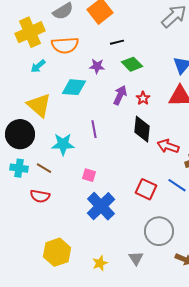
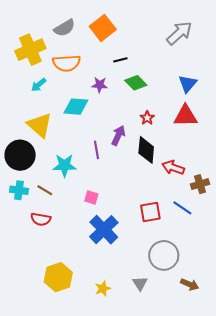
purple arrow: (120, 95) -> (118, 135), moved
red square: (146, 189) -> (150, 212), turned -35

